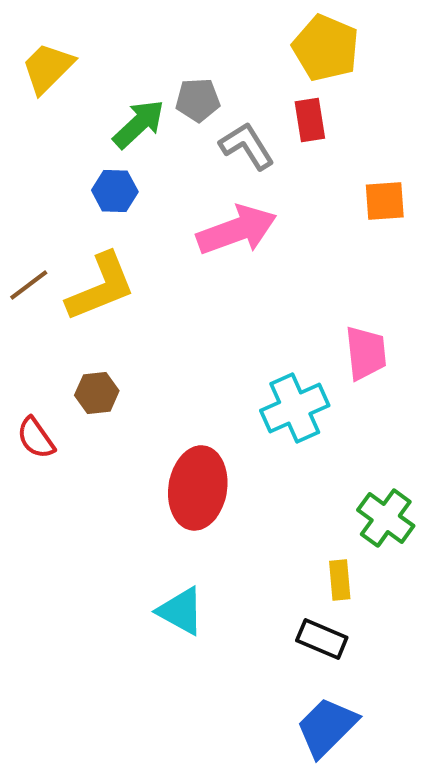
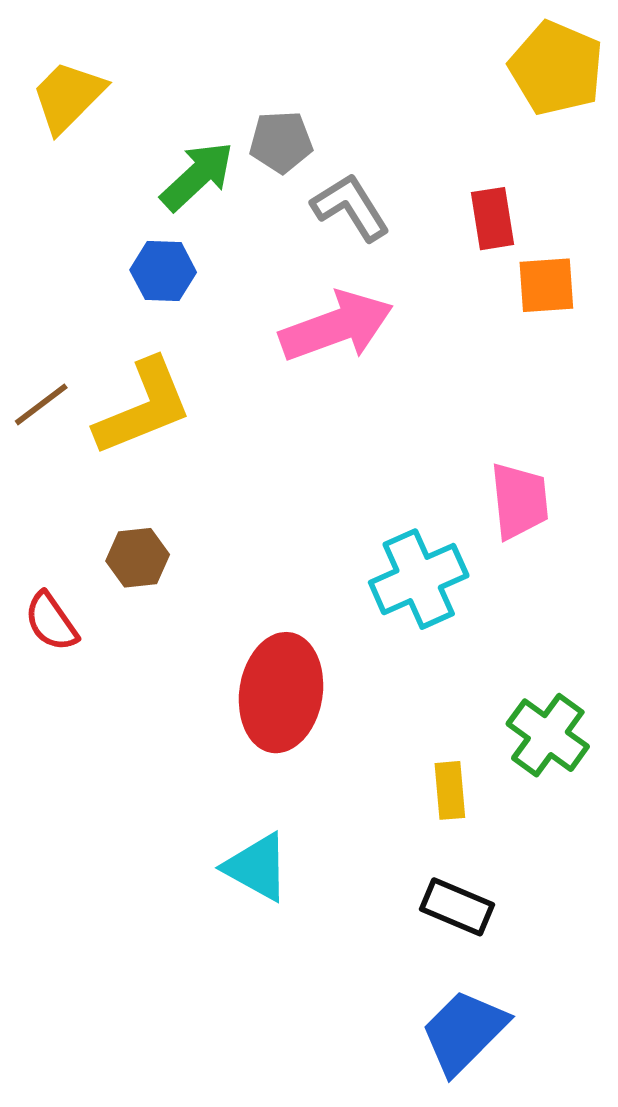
yellow pentagon: (326, 48) -> (556, 68), moved
red rectangle: (310, 120) -> (492, 219), moved
yellow rectangle: (340, 580) -> (450, 790), moved

